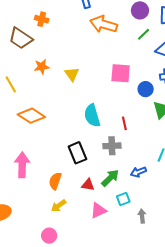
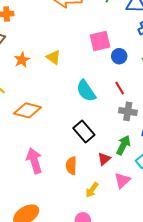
blue circle: (146, 89) -> (119, 56), moved
gray cross: (112, 146) -> (128, 111), moved, turned 30
red triangle: (88, 185) -> (104, 159), turned -32
yellow arrow: (59, 206) -> (92, 190), moved

